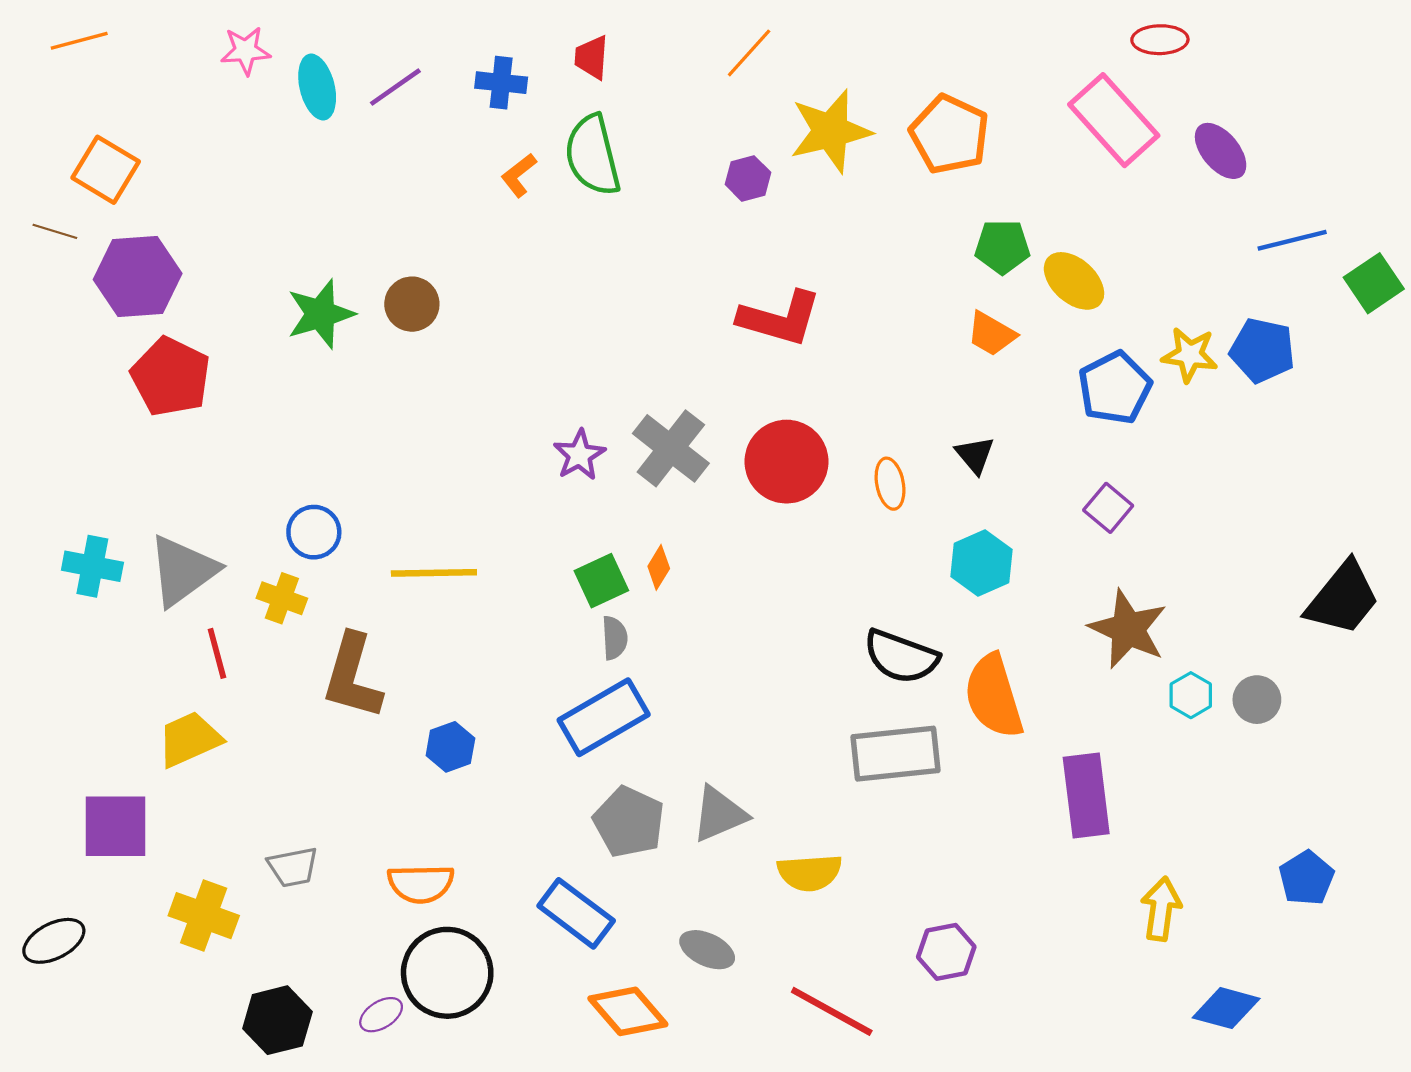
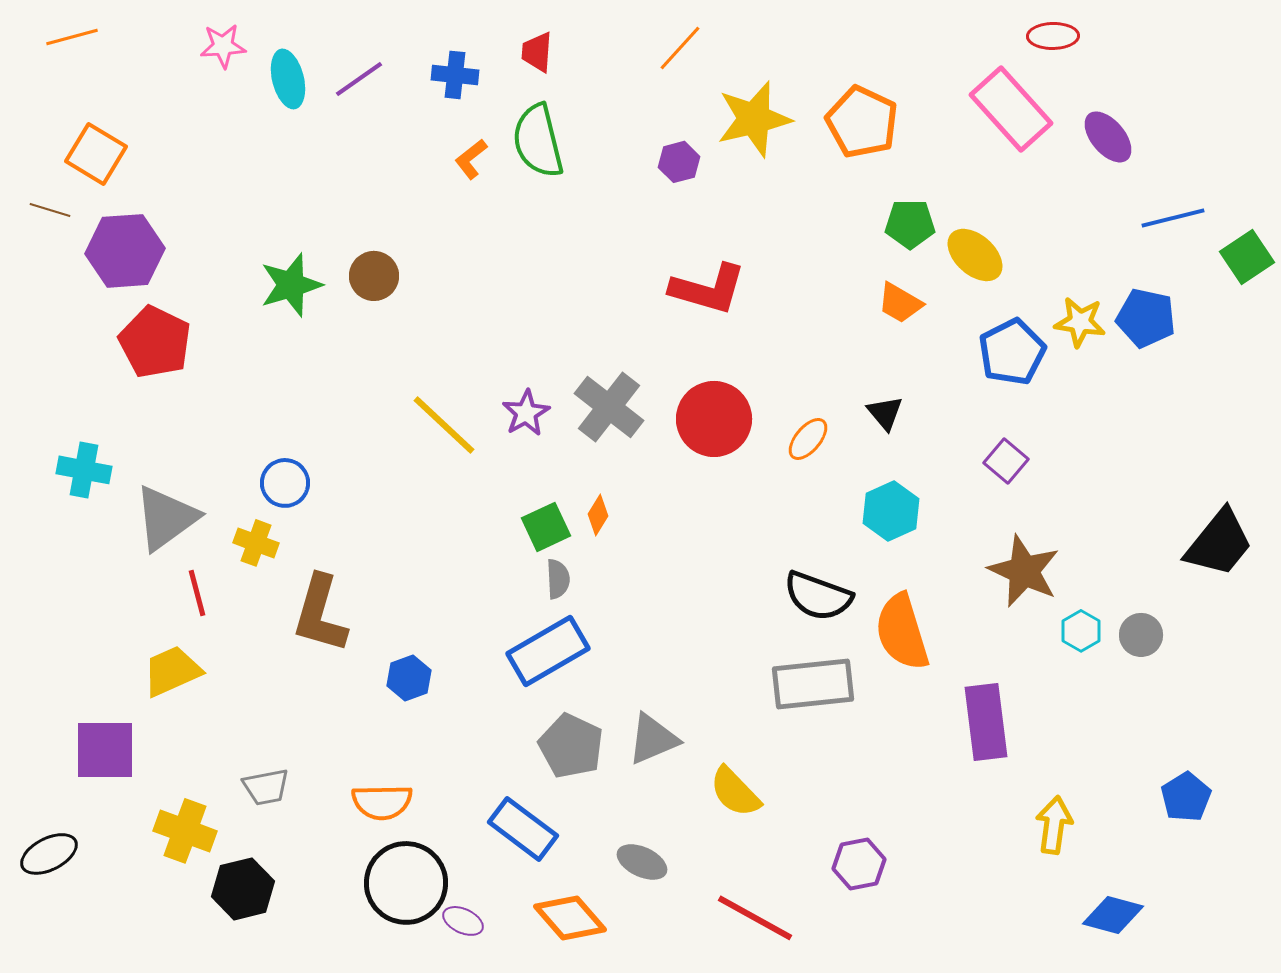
orange ellipse: (890, 484) -> (808, 439), turned 51
cyan cross: (92, 566) -> (84, 470), moved
yellow line: (434, 573) -> (444, 425), moved, turned 44
yellow semicircle: (810, 873) -> (735, 792), turned 50
purple ellipse: (381, 1015) -> (463, 921), moved, turned 57
black hexagon: (277, 1020) -> (243, 889), moved

